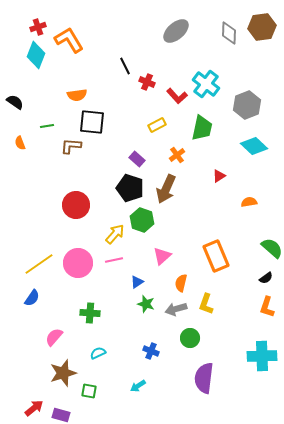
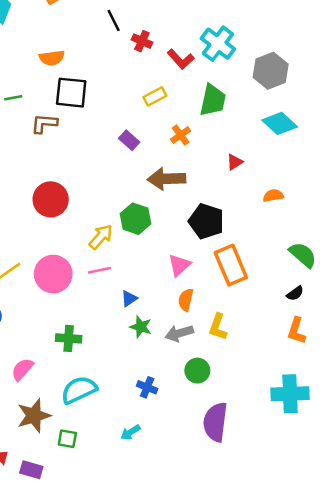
black pentagon: (130, 188) -> (206, 221), moved
brown arrow: (166, 189) -> (166, 179), turned 64
pink triangle: (162, 256) -> (179, 265), moved
cyan semicircle: (98, 353) -> (79, 390), size x1.8

